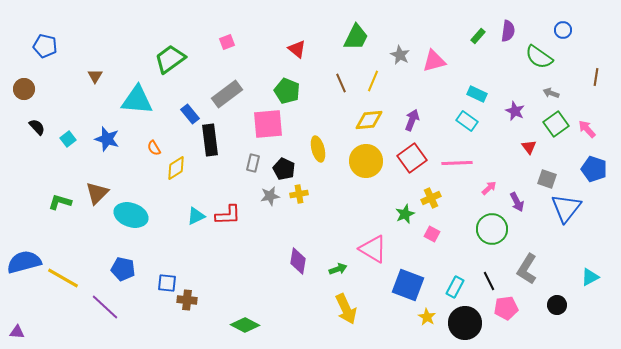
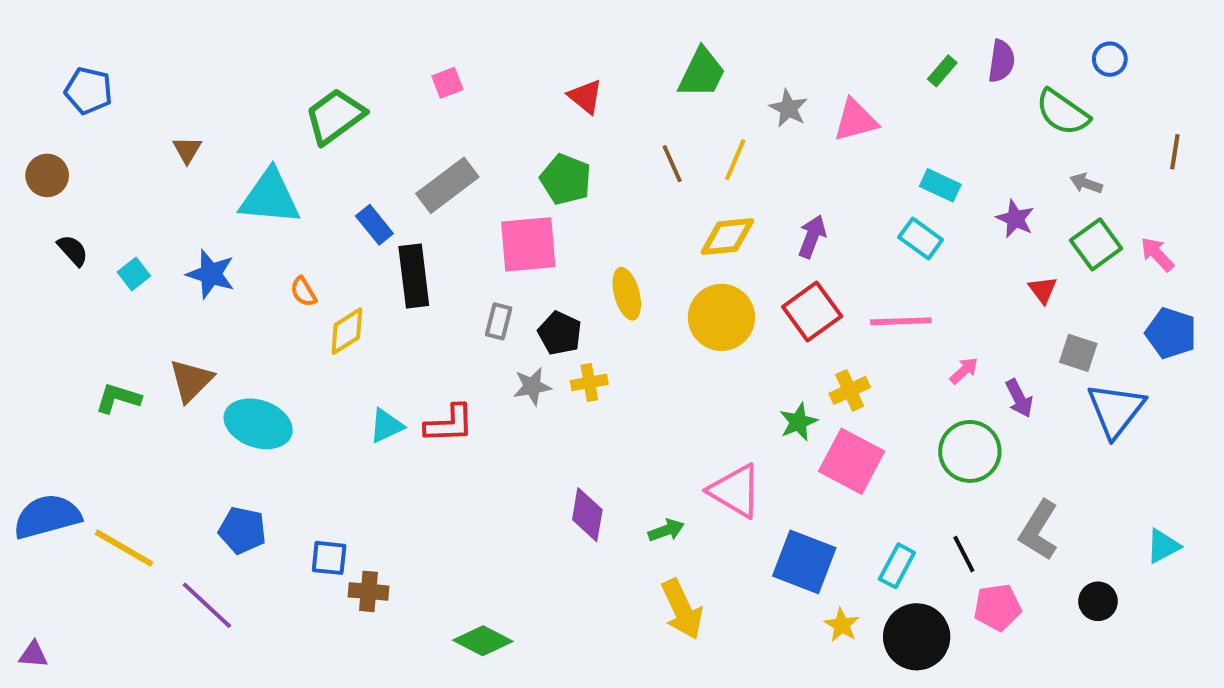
pink square: (432, 234) -> (852, 461), size x2.0

